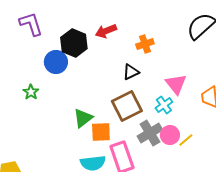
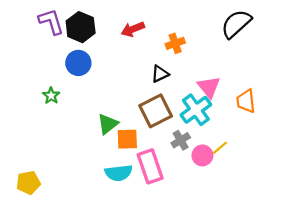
black hexagon: (74, 43) -> (81, 27), moved
cyan cross: (164, 105) -> (196, 110), size x1.6
gray cross: (150, 133) -> (181, 140), size x0.7
pink circle: (170, 135) -> (202, 155), moved

